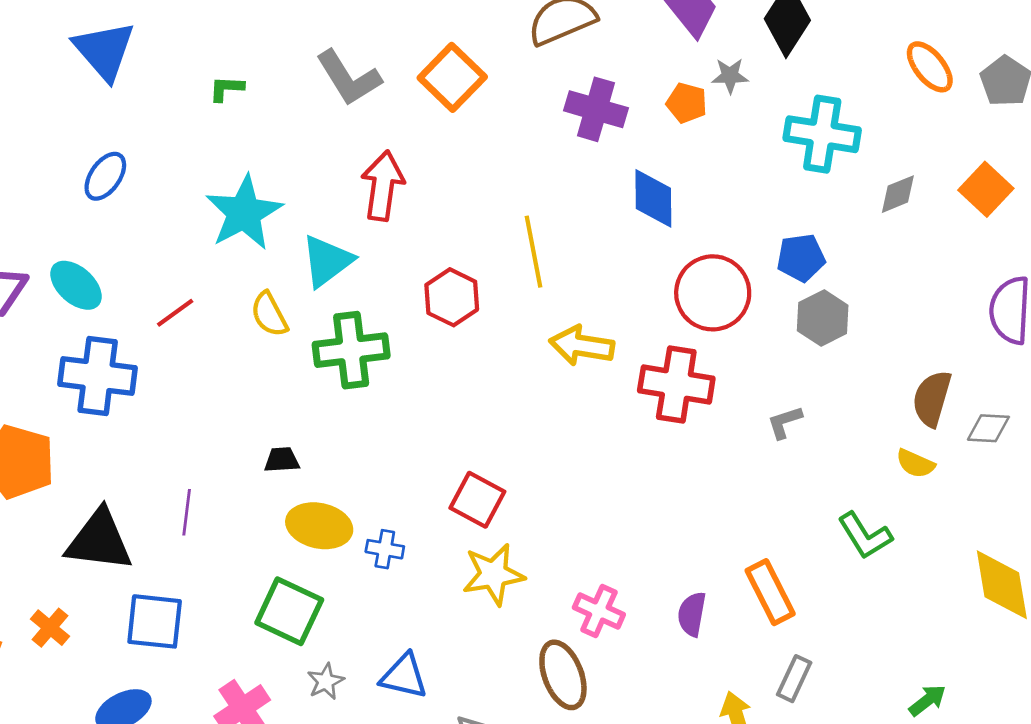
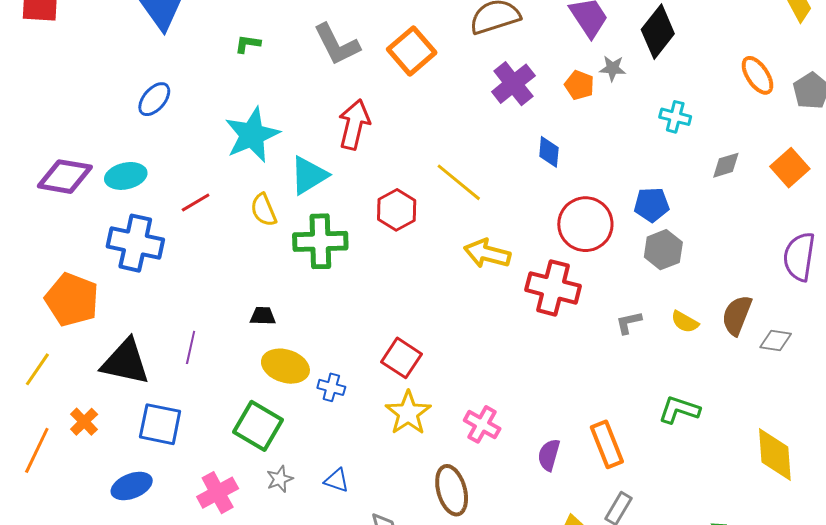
purple cross: (596, 109) -> (513, 84), turned 30
cyan cross: (822, 134) -> (675, 117), size x0.6
blue diamond: (653, 198) -> (549, 152), size x0.7
yellow line: (534, 252) -> (459, 182), turned -45
cyan ellipse: (76, 285) -> (126, 176), turned -60
yellow semicircle: (915, 464) -> (685, 322), moved
green L-shape: (865, 536) -> (679, 410), turned 135
yellow star: (493, 574) -> (408, 413), turned -30
pink cross: (599, 611) -> (482, 424), moved
blue triangle: (404, 676) -> (337, 480), size x0.7

